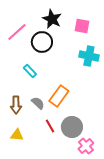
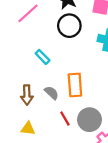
black circle: (42, 42) -> (69, 26), moved
orange rectangle: (59, 96) -> (75, 85), turned -40

